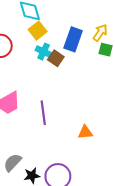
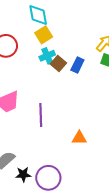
blue rectangle: (73, 39) -> (77, 65), moved, size x0.7
cyan cross: (44, 52) -> (47, 56), turned 35

